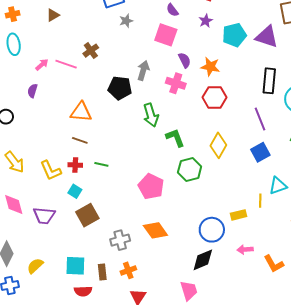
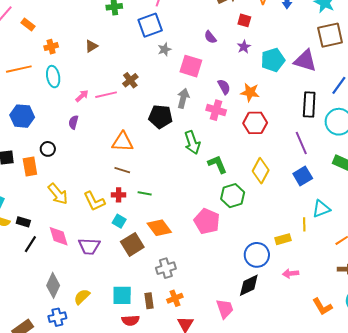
pink square: (166, 35) -> (191, 66), moved
pink line: (66, 64) -> (106, 95), turned -30
pink pentagon: (151, 187) -> (207, 221), moved
orange diamond: (155, 230) -> (159, 228), moved
orange L-shape: (274, 264) -> (322, 307), moved
pink trapezoid: (189, 290) -> (225, 309), moved

